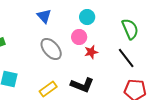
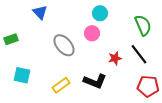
blue triangle: (44, 16) -> (40, 12), moved
red star: (91, 52) -> (115, 58), moved

